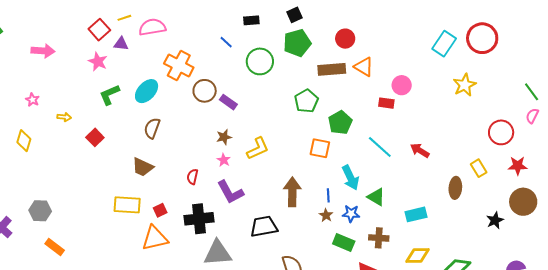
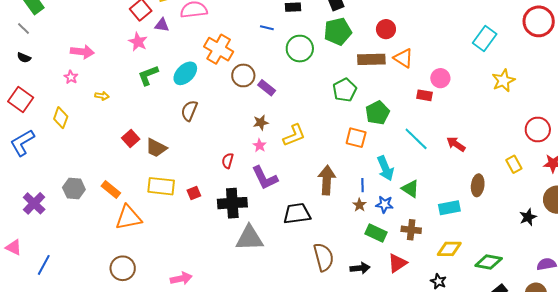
red circle: (482, 38) -> (539, 21), moved
blue line: (226, 42) -> (267, 28), turned -32
pink arrow: (43, 51) -> (82, 52), moved
red square: (95, 137) -> (131, 138), moved
brown trapezoid: (143, 167) -> (156, 148), moved
brown ellipse: (455, 188) -> (478, 185), moved
orange triangle: (155, 238) -> (128, 217), moved
orange rectangle: (55, 247) -> (111, 190), moved

